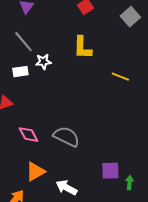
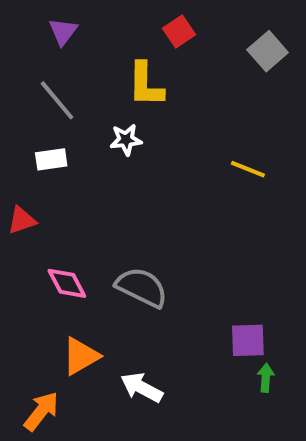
yellow L-shape: (82, 48) -> (146, 85), moved
white star: (43, 62) -> (126, 140), moved
purple square: (110, 171) -> (248, 340), moved

